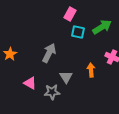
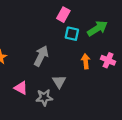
orange arrow: (91, 70) -> (86, 61), moved

